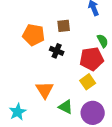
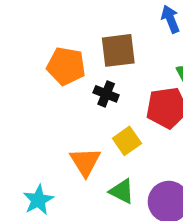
brown square: (64, 26) -> (118, 50), size x1.5
yellow square: (88, 82) -> (127, 141), moved

